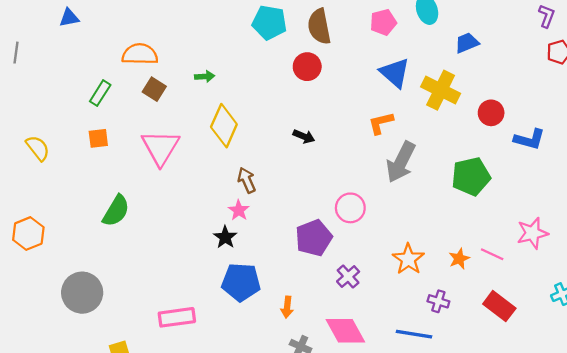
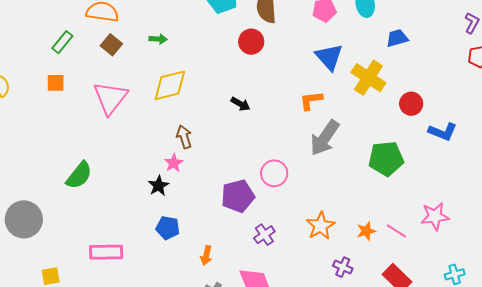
yellow diamond: (224, 126) -> (170, 85), turned 45
green semicircle: (116, 211) -> (79, 175), moved
blue pentagon: (241, 282) -> (168, 228), size x0.7

